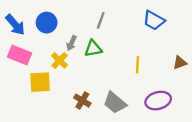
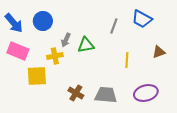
gray line: (101, 20) -> (114, 26), moved
yellow cross: (60, 60) -> (55, 56), turned 35
brown triangle: (180, 63) -> (159, 52), moved
gray trapezoid: (115, 103) -> (106, 95), turned 145

